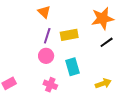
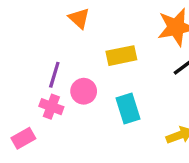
purple line: (47, 36) -> (54, 75), moved
pink cross: (50, 85) -> (51, 107), moved

